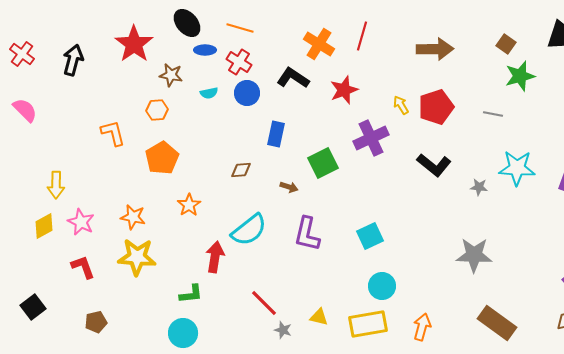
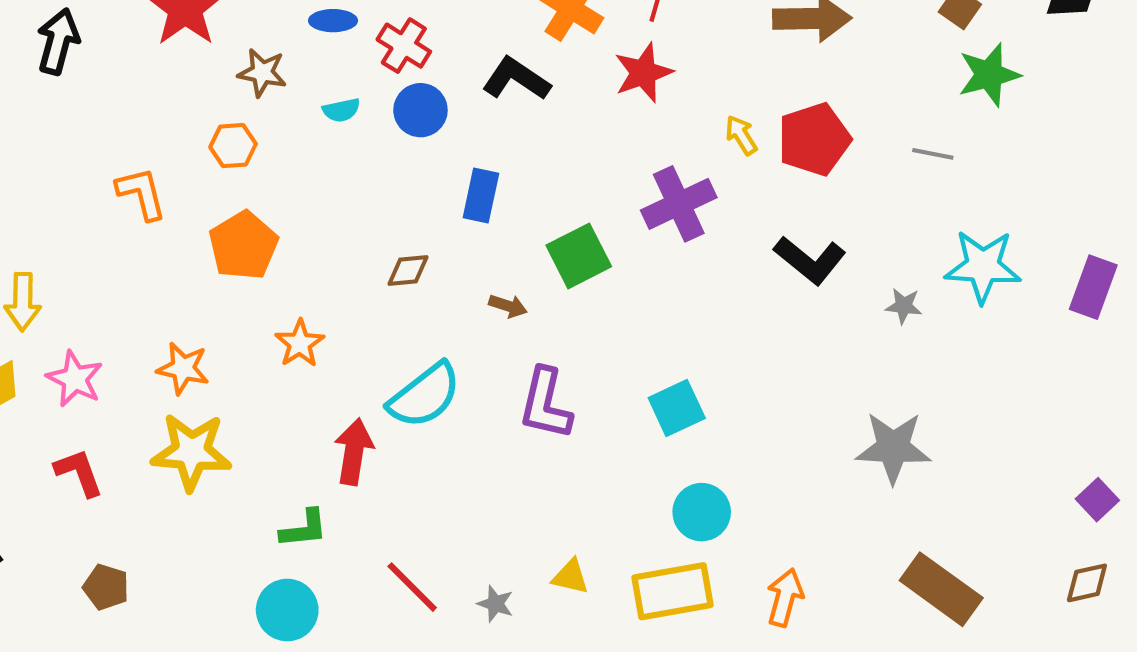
red star: (344, 90) -> (643, 73), moved
red line: (264, 303) -> (412, 587), moved
brown pentagon: (96, 322) -> (106, 587), turned 30

